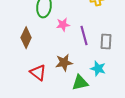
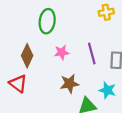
pink star: (63, 25) -> (62, 52), moved
red triangle: (38, 73) -> (18, 84), moved

